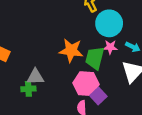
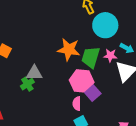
pink star: (110, 47) -> (110, 55), moved
green cross: (28, 89) -> (27, 84), turned -32

